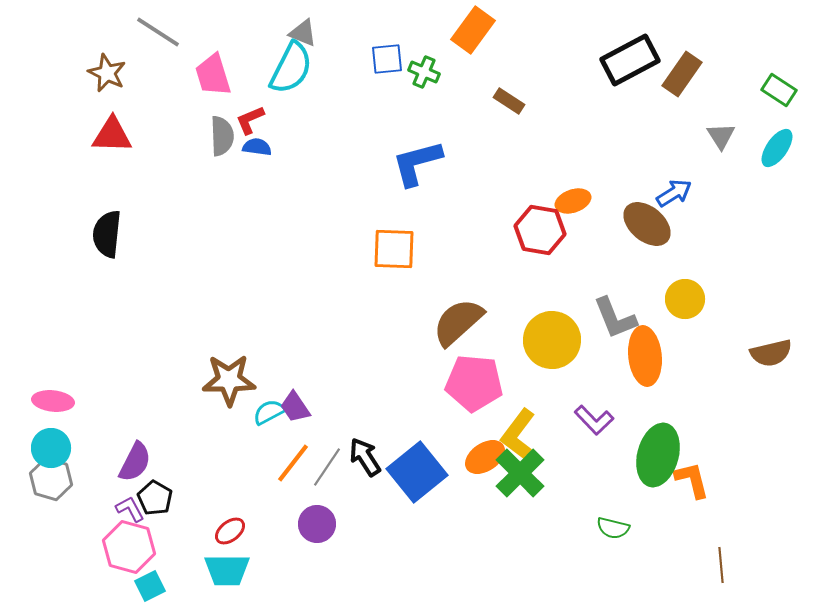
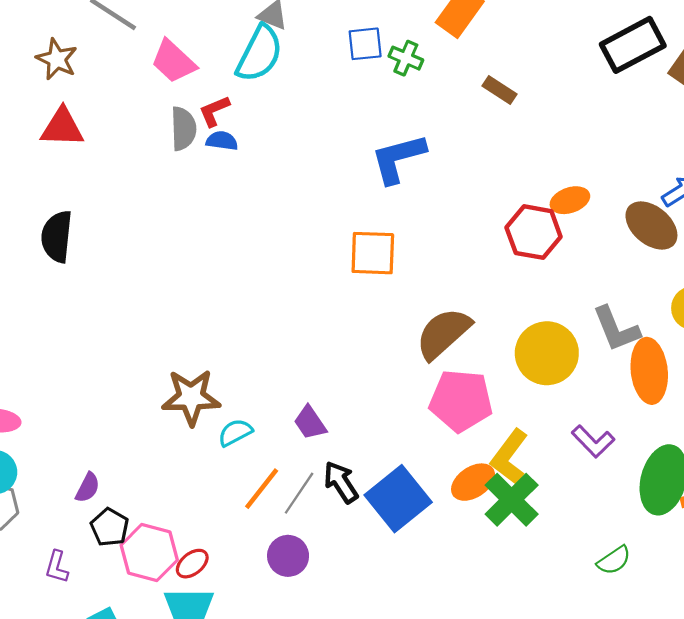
pink trapezoid: (213, 75) -> (174, 61), turned -30
purple trapezoid: (295, 407) -> (310, 423), moved
purple semicircle: (135, 462) -> (88, 488), size x0.7
purple L-shape: (130, 509) -> (57, 567), moved, turned -136
green semicircle: (613, 528) -> (614, 560), turned -48
pink hexagon: (129, 547) -> (149, 553), moved

